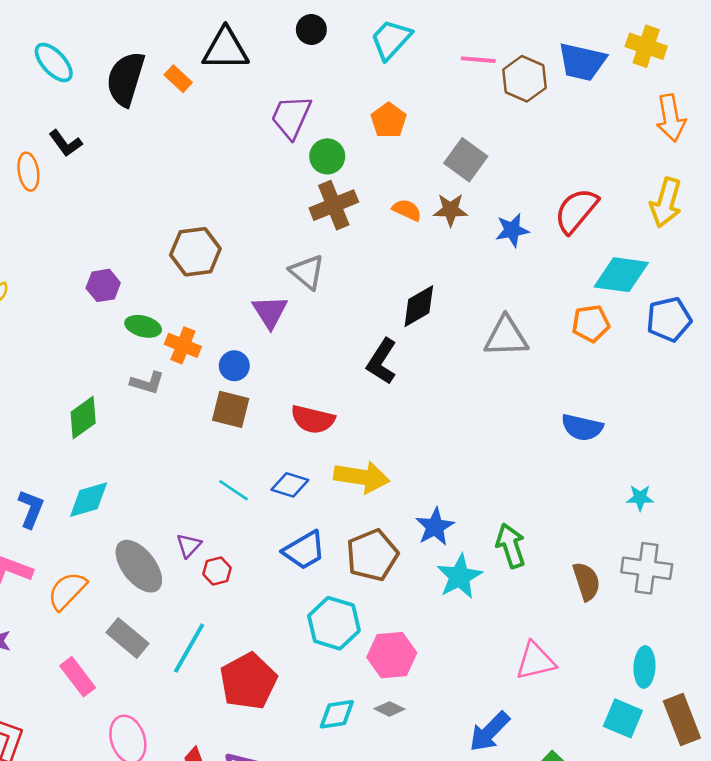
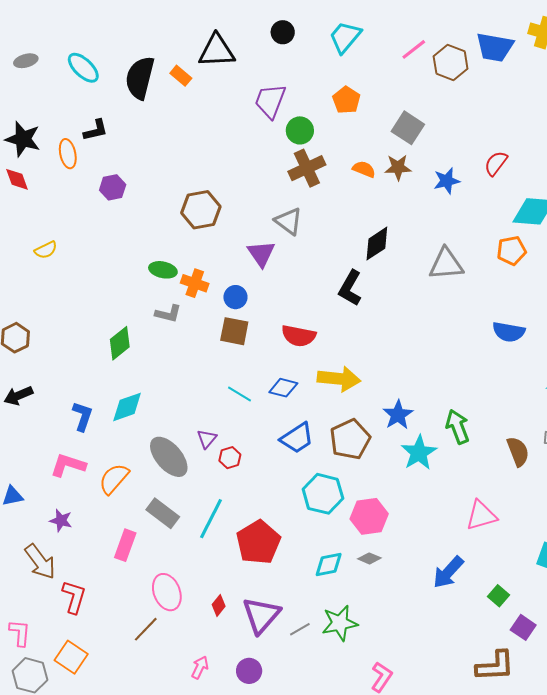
pink line: (478, 60) -> (414, 49), turned -40
black L-shape: (66, 143) -> (96, 130), turned -64
red semicircle: (576, 211) -> (496, 163), size x0.7
purple hexagon: (103, 285) -> (113, 187), moved
pink rectangle: (78, 677) -> (125, 545), turned 60

